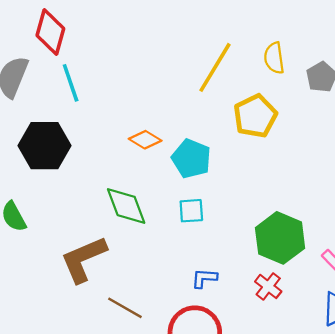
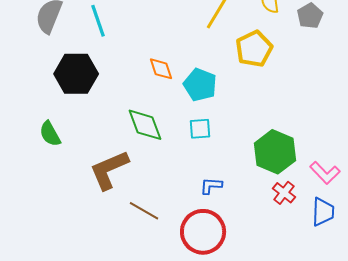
orange diamond: (145, 140) -> (161, 69), turned 40
red cross: (268, 286) -> (284, 193), moved

